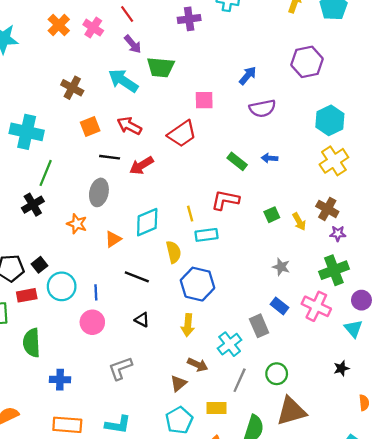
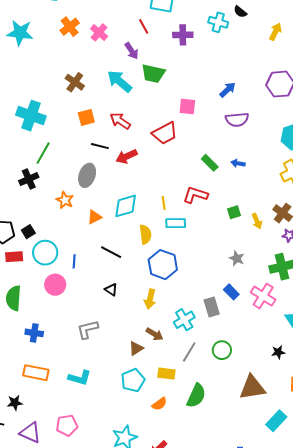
red line: (127, 14) -> (144, 26), moved
pink circle: (92, 322) -> (55, 285), moved
brown triangle: (291, 411) -> (252, 387), moved

